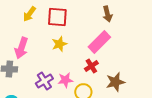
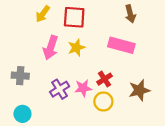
pink rectangle: (99, 42) -> (121, 45), turned 60
pink arrow: (21, 48) -> (51, 48), moved
red cross: (91, 66) -> (104, 79), moved

